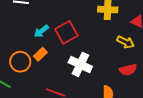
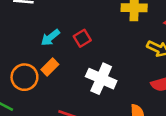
red square: (66, 32) -> (82, 38), size x0.6

